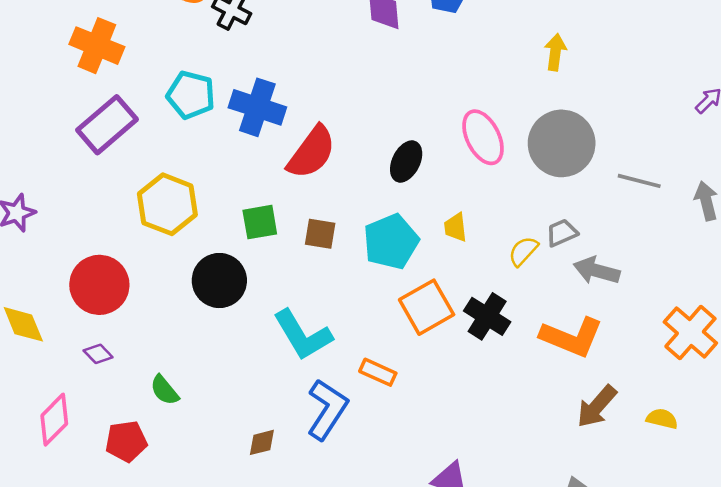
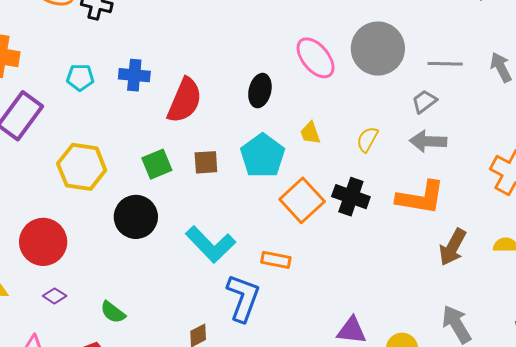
cyan pentagon: (191, 95) -> (80, 77), size x0.7
blue cross: (257, 107) -> (134, 75), size x0.7
gray trapezoid: (562, 233) -> (424, 101), moved

